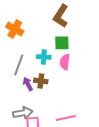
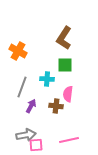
pink semicircle: (65, 62) -> (68, 94), moved
brown cross: (41, 81) -> (56, 106), moved
purple arrow: (28, 84) -> (31, 106), turned 56

